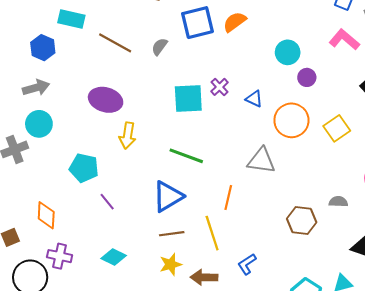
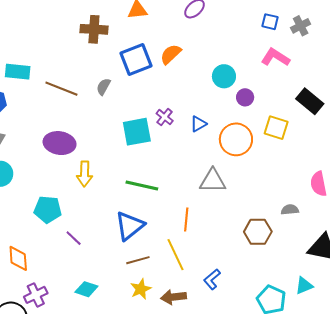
blue triangle: (254, 99) -> (198, 124), turned -48
yellow square: (337, 128) -> (276, 128), moved, turned -30
purple cross: (60, 256) -> (36, 295), turned -30

